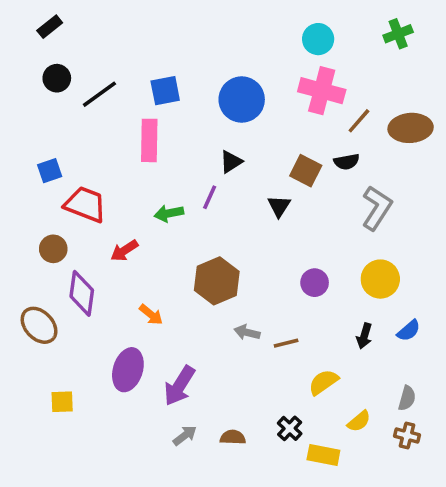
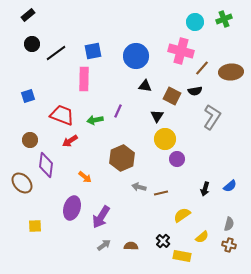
cyan circle: (318, 39) -> (195, 22), moved
black triangle: (231, 162) -> (145, 86), moved, turned 40
red trapezoid: (85, 204) -> (62, 115), moved
yellow circle: (380, 279) -> (165, 139), moved

